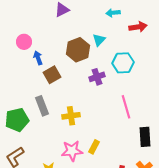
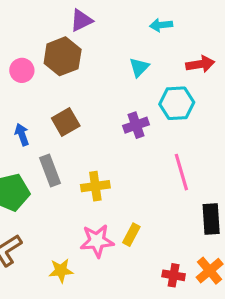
red arrow: (138, 27) -> (200, 64), moved
brown hexagon: (78, 50) -> (63, 56), moved
blue arrow: (38, 58) -> (22, 135), moved

